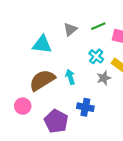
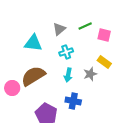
cyan cross: (96, 56) -> (66, 52), moved, turned 32
cyan arrow: (70, 77) -> (68, 75), moved, turned -152
pink circle: (23, 106) -> (12, 88), moved

